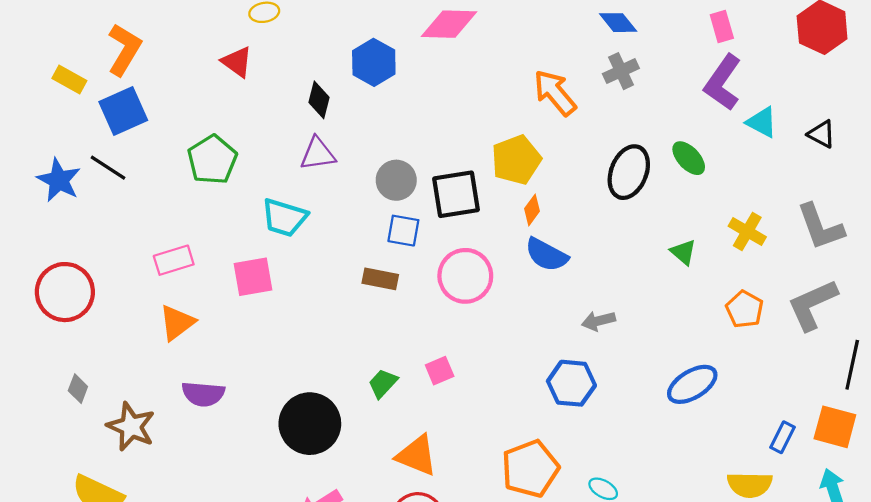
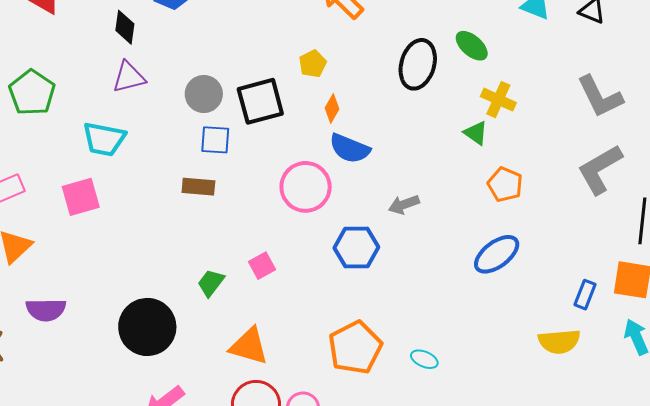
yellow pentagon: (516, 160) -> (313, 64), size x0.6
yellow cross: (747, 232) -> (498, 100), moved
pink circle: (465, 276) -> (306, 187), moved
orange pentagon: (745, 309) -> (505, 184), moved
blue hexagon: (571, 383) -> (356, 247), moved

